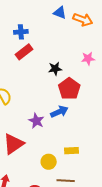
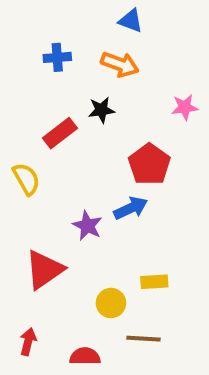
orange arrow: (83, 20) -> (120, 64), moved
red rectangle: (24, 52) -> (60, 133), moved
black star: (55, 69) -> (101, 110), moved

